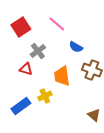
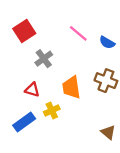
pink line: (57, 24) -> (78, 33), moved
blue semicircle: (76, 47) -> (107, 43), moved
red triangle: (26, 69) -> (32, 90), moved

